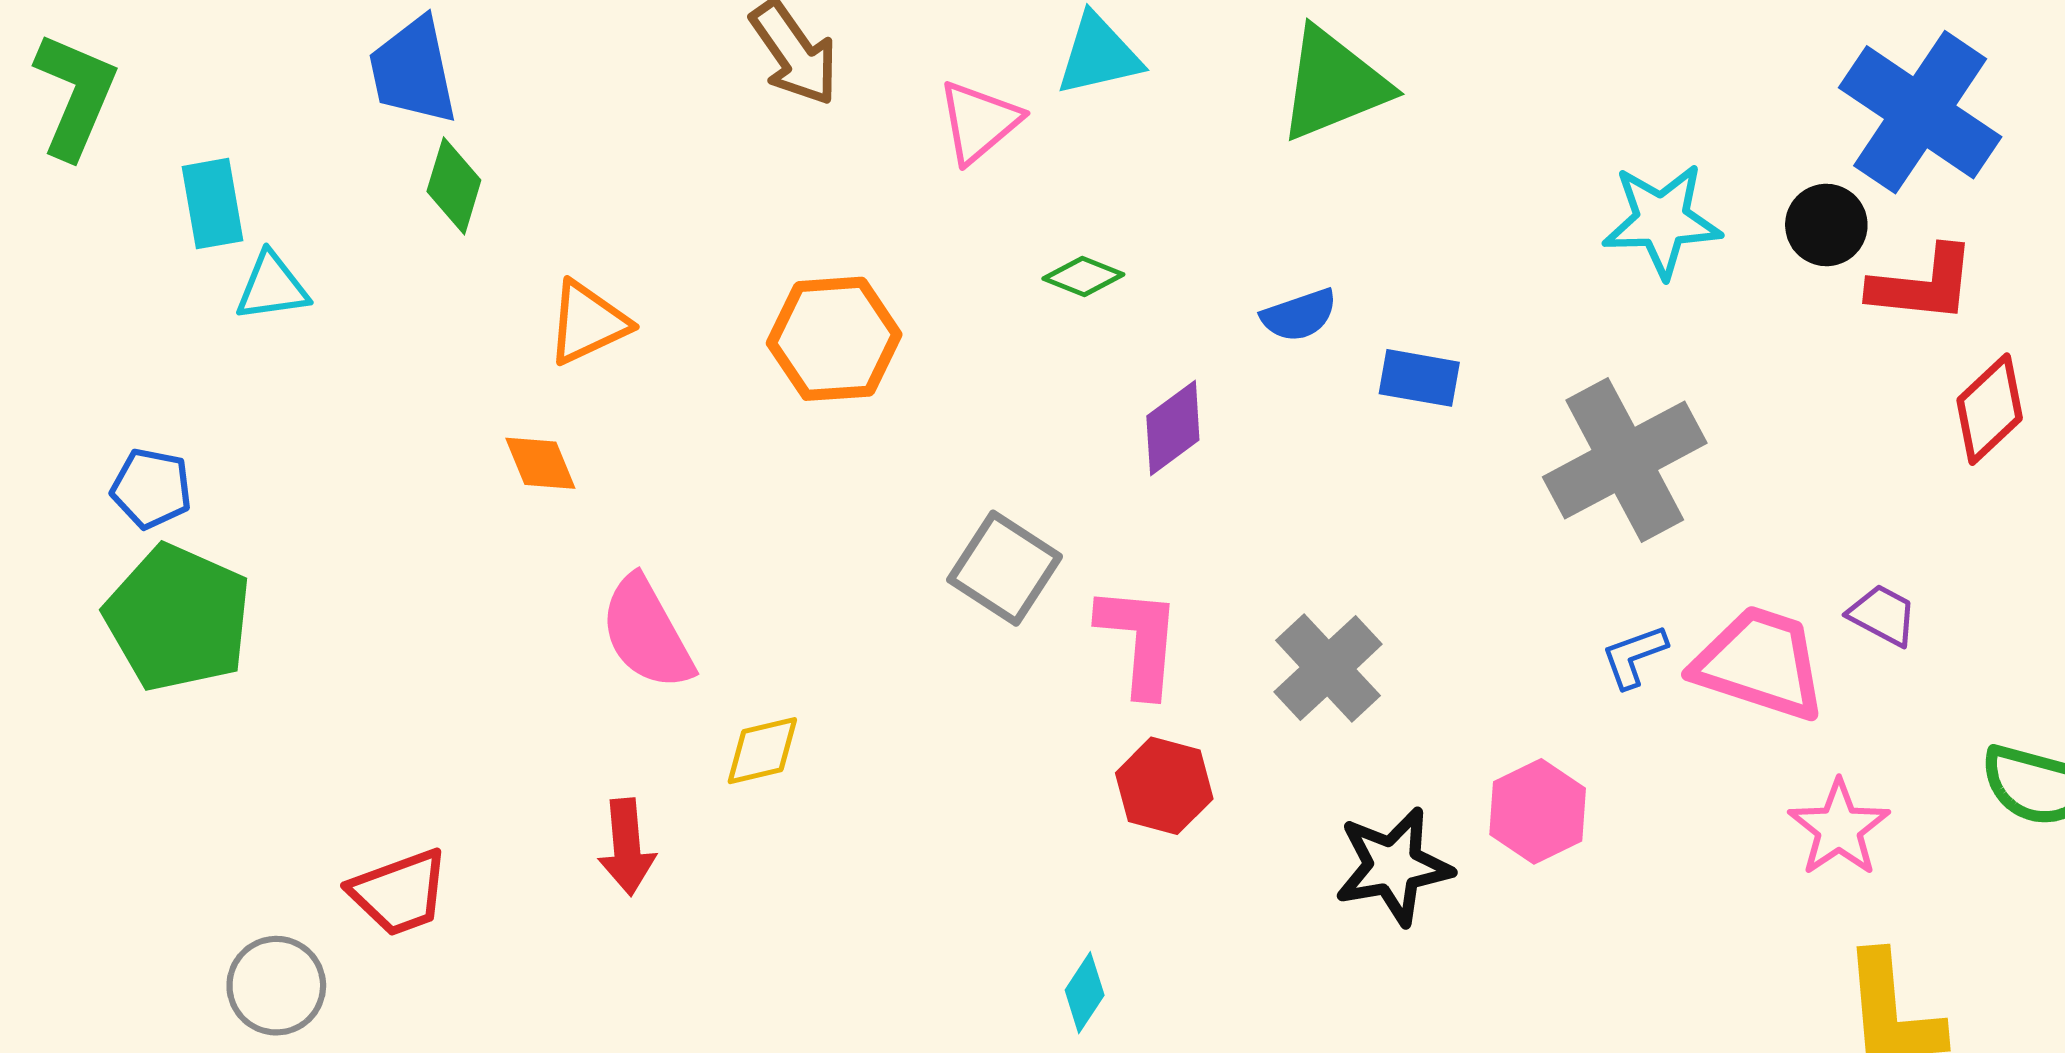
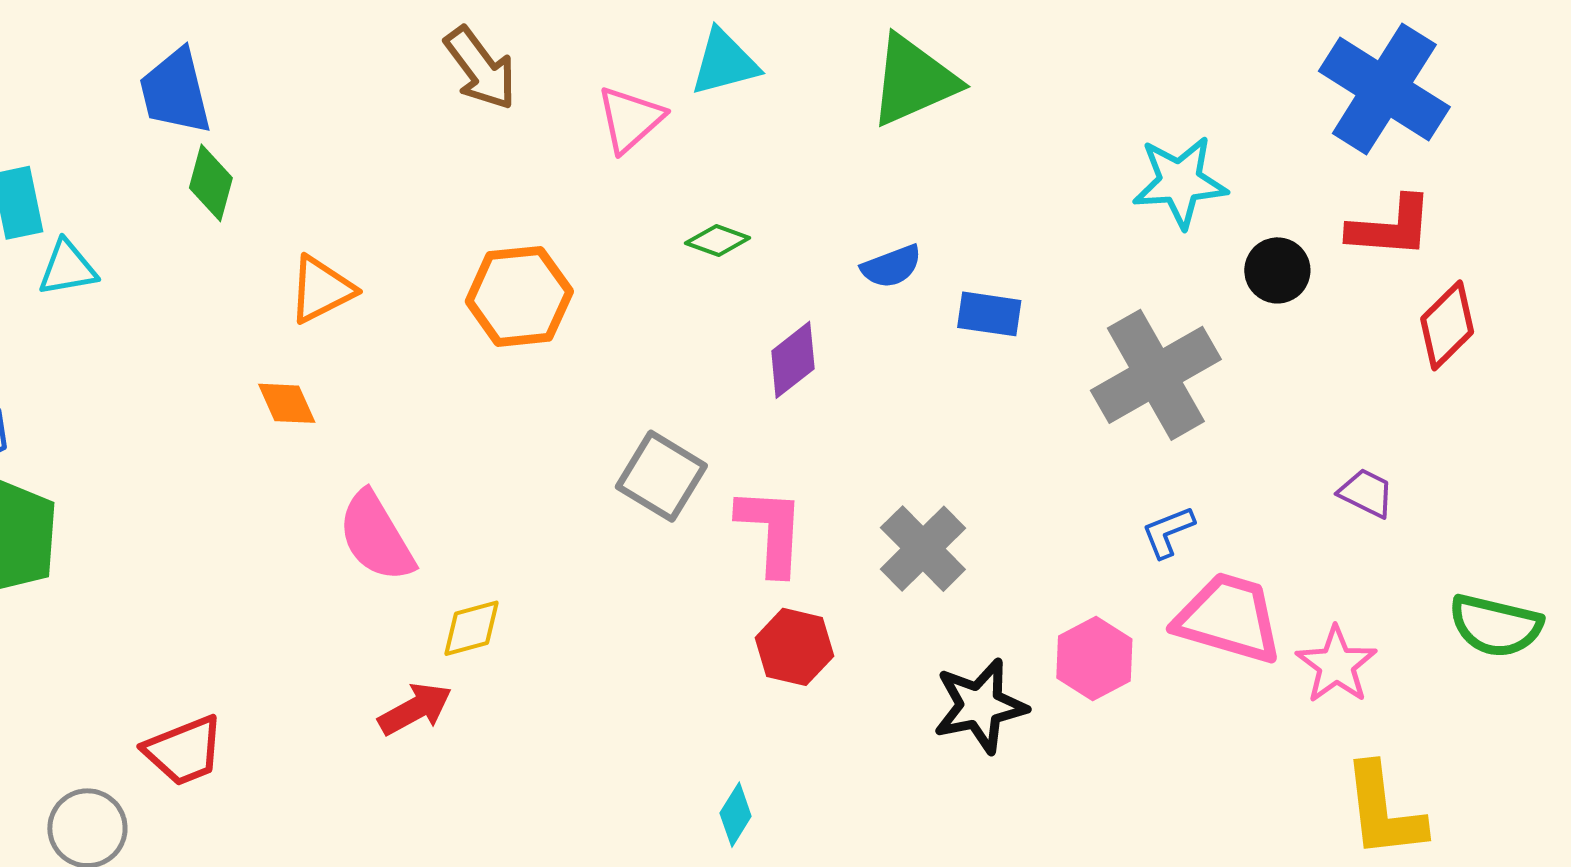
black circle: (1826, 225) -> (1277, 270), moved
pink trapezoid: (1760, 663) -> (1229, 618), moved
red arrow: (627, 847) -> (415, 709), moved, turned -112

